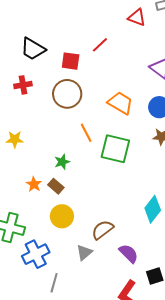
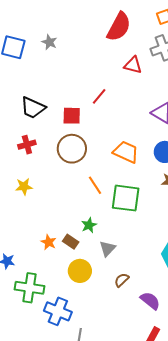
yellow star: (15, 139) -> (24, 187), moved
green star: (62, 162) -> (89, 225), moved
brown semicircle: (103, 230) -> (122, 280), size x0.7
gray triangle: (84, 253) -> (107, 249), moved
blue cross: (36, 254) -> (58, 311), turned -36

